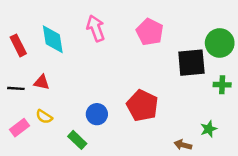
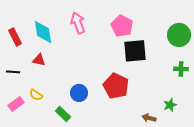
black square: (191, 63) -> (135, 51), moved
red triangle: (42, 82) -> (39, 60), moved

